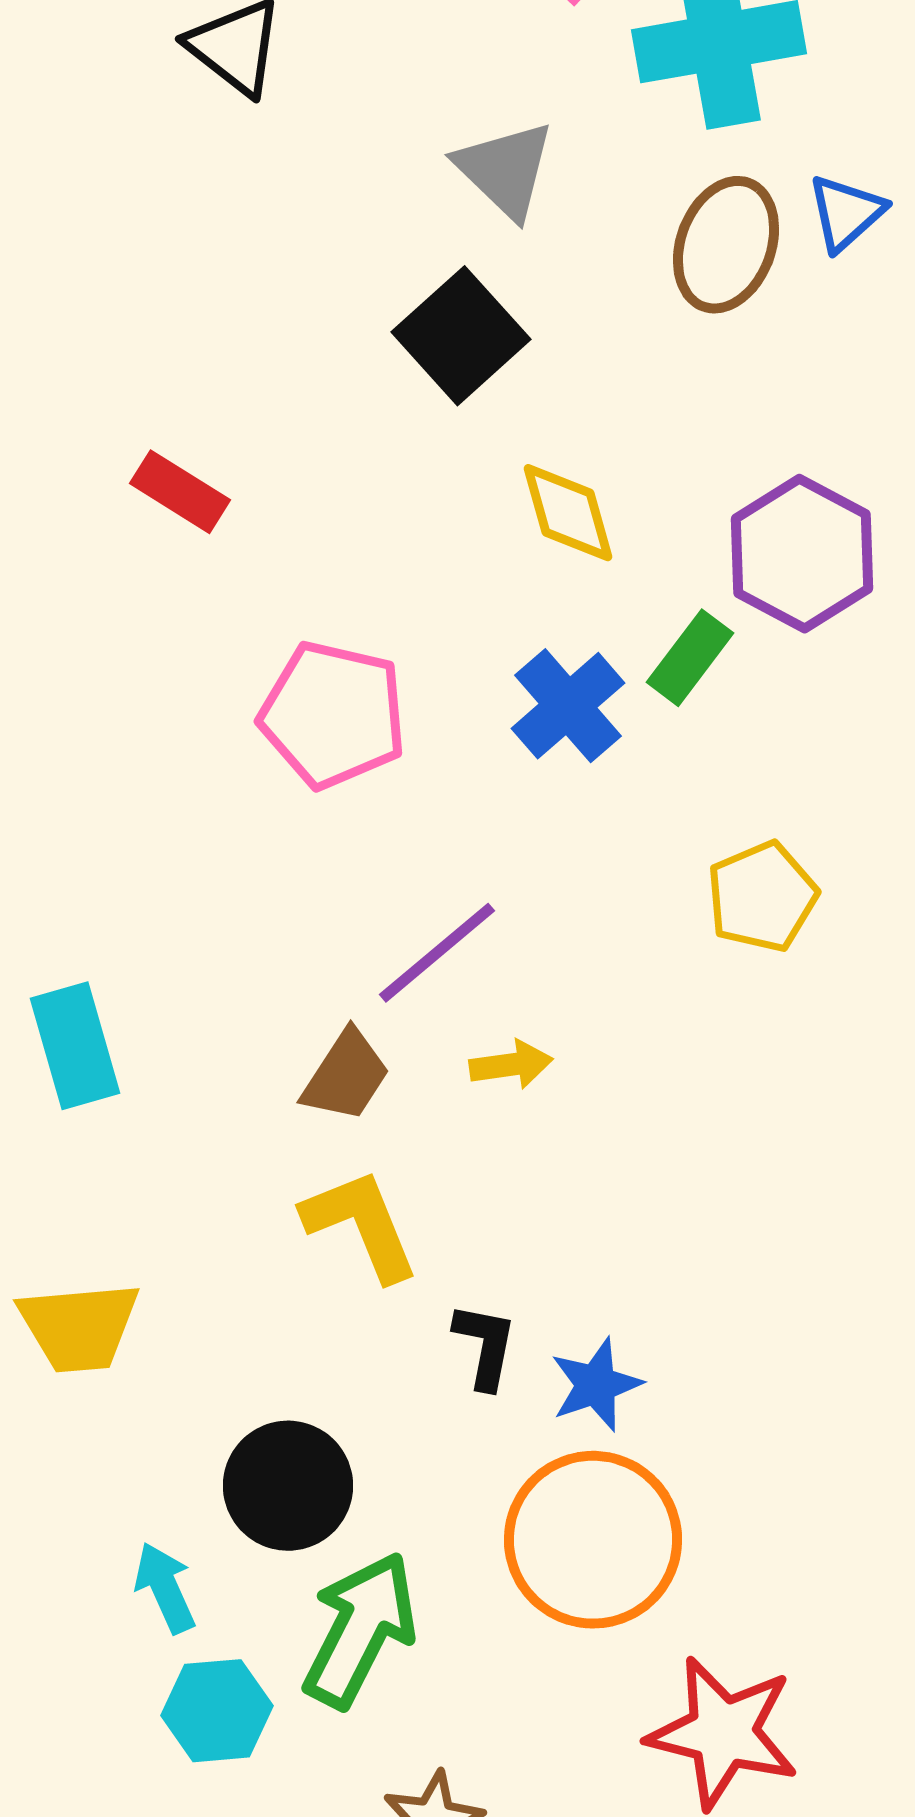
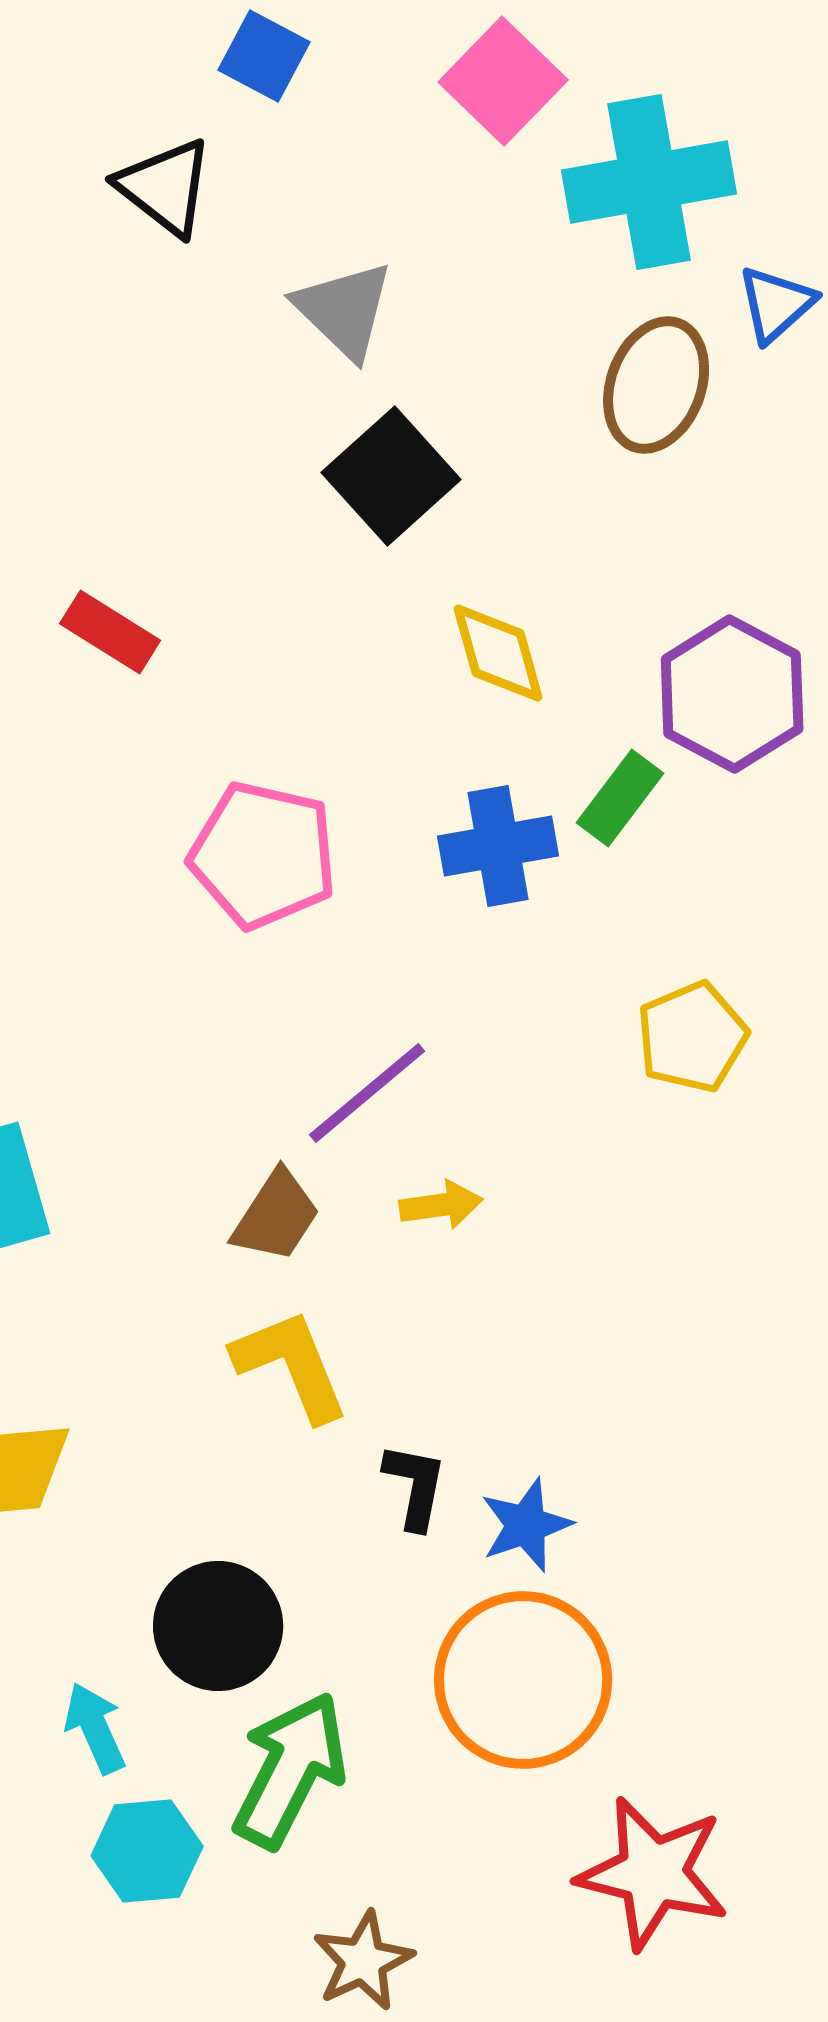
gray triangle: (505, 170) -> (344, 310), moved
blue triangle: (846, 213) -> (776, 304), moved
blue cross: (568, 706) -> (498, 846), turned 31

